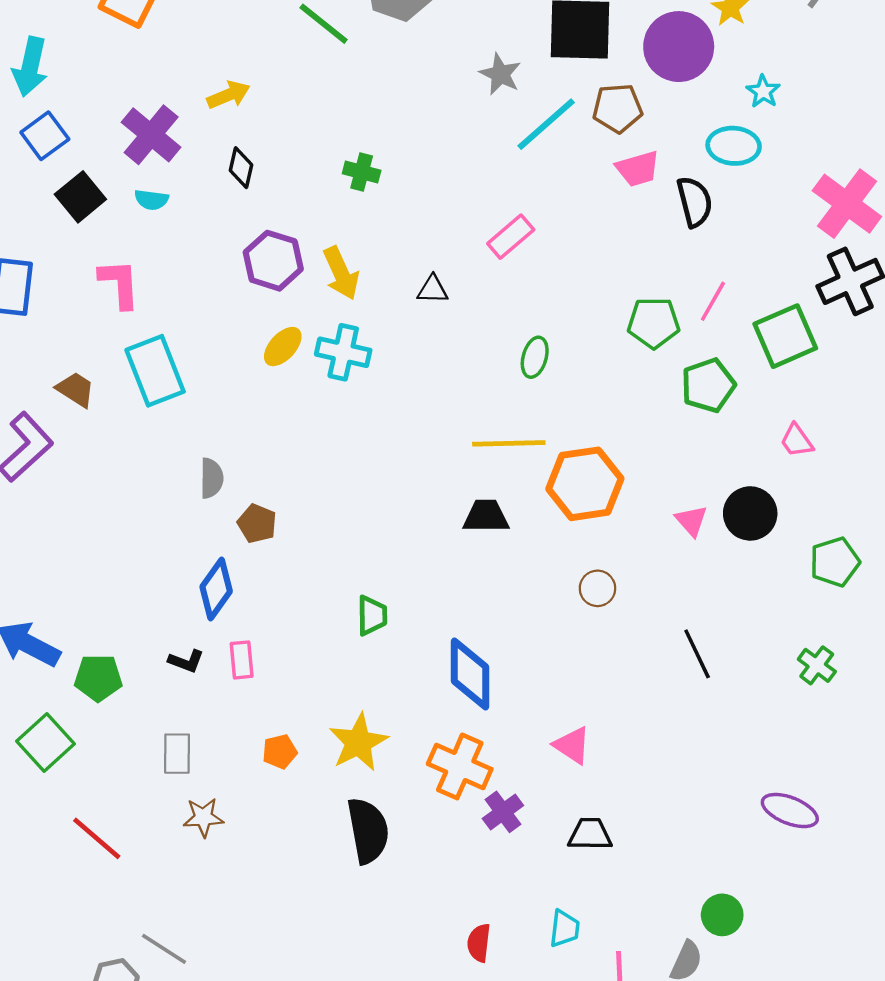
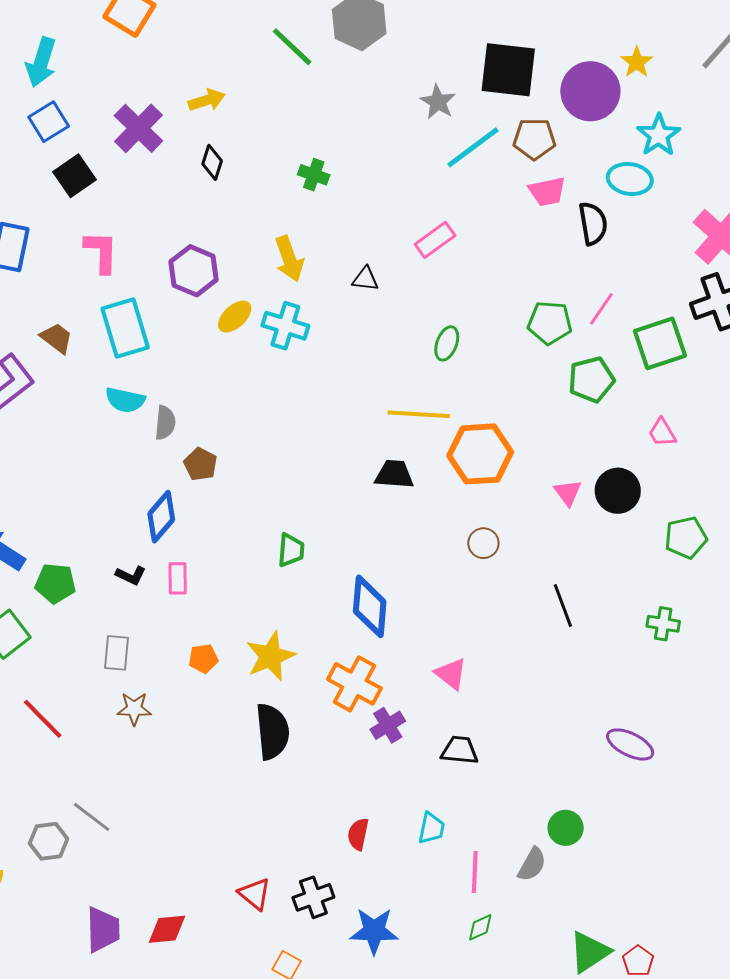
cyan star: (763, 91) -> (659, 135), size x1.5
cyan semicircle: (151, 200) -> (125, 400), moved, size x1.4
purple hexagon: (273, 261) -> (194, 271), moved
green cross: (817, 665) -> (663, 624), turned -32

